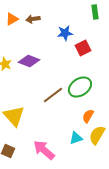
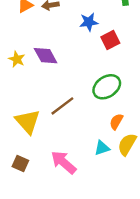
purple diamond: (29, 61) -> (46, 56), turned 40
brown line: (53, 95) -> (62, 106), moved

